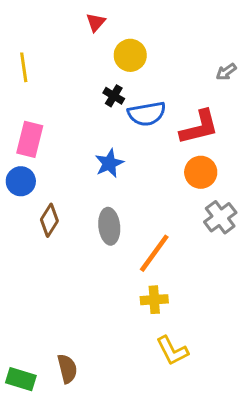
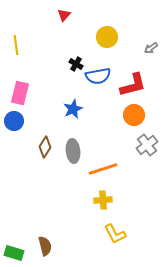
yellow circle: (130, 55) -> (107, 37), moved
brown diamond: (49, 220) -> (45, 147), moved
orange line: (154, 253) -> (103, 169), turned 36

